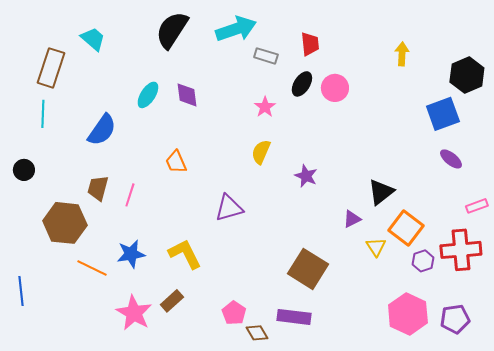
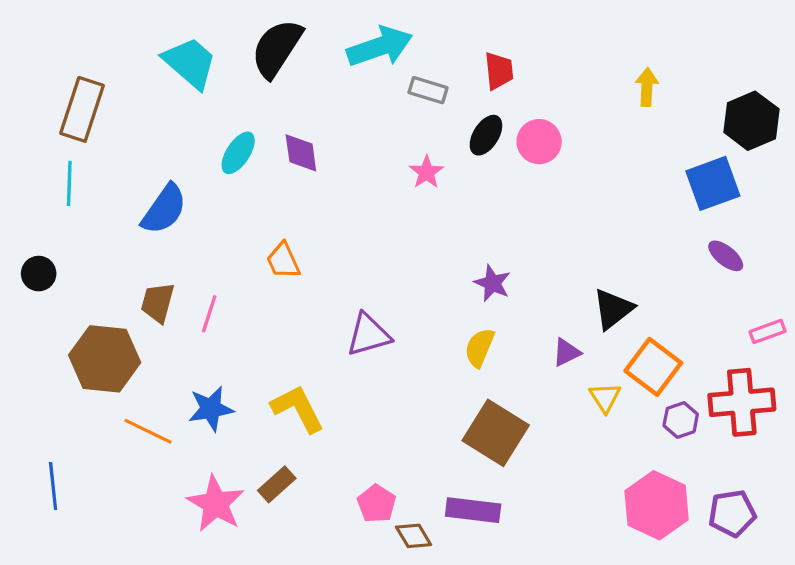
cyan trapezoid: (93, 39) -> (190, 63), moved, size x1.4
yellow semicircle: (261, 152) -> (480, 348), moved
blue line: (21, 291) -> (53, 486), moved

